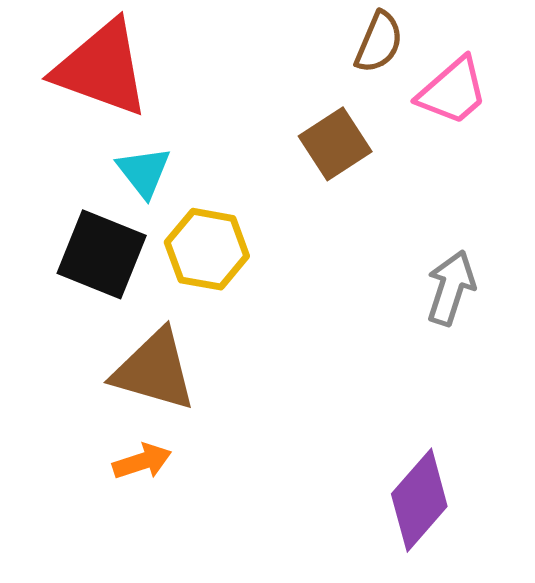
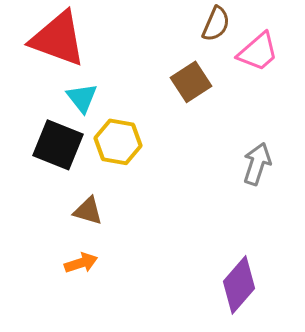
brown triangle: (154, 370) -> (88, 211), size x0.6

